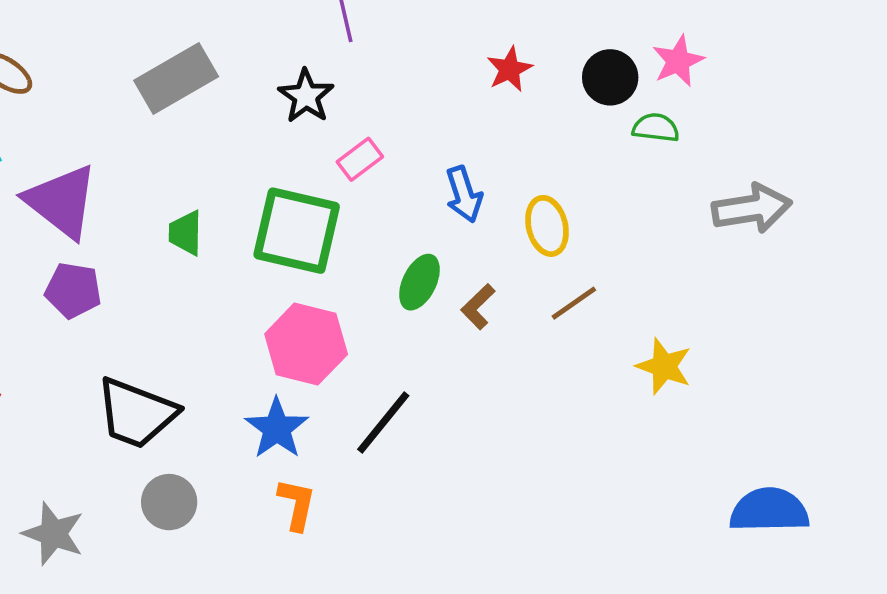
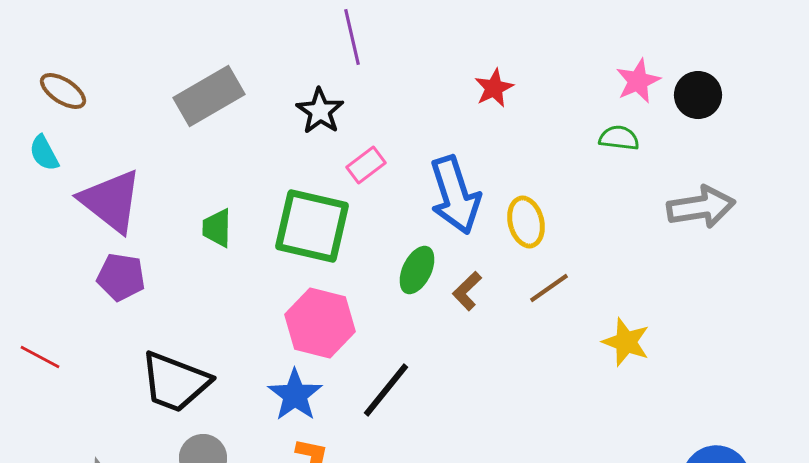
black circle: (610, 77) -> (698, 95), moved
blue arrow: (464, 194) -> (455, 195), size x1.6

